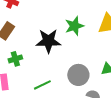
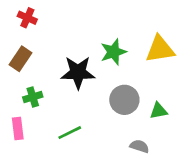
gray circle: (78, 75) -> (124, 100), moved

